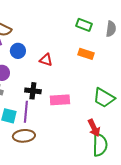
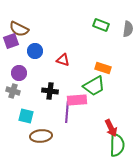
orange rectangle: (86, 54) -> (103, 68), moved
green trapezoid: (104, 98) -> (94, 86), moved, turned -60
purple line: (26, 112) -> (67, 112), moved

